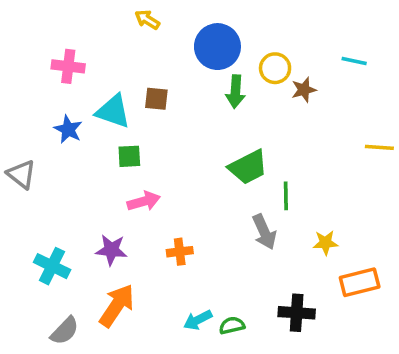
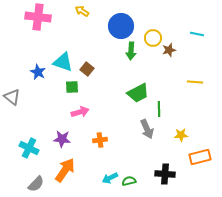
pink cross: (68, 66) -> (38, 17), moved, size x1.4
brown square: (156, 99) -> (87, 69), moved, turned 32
yellow line: (379, 147) -> (195, 82), moved

